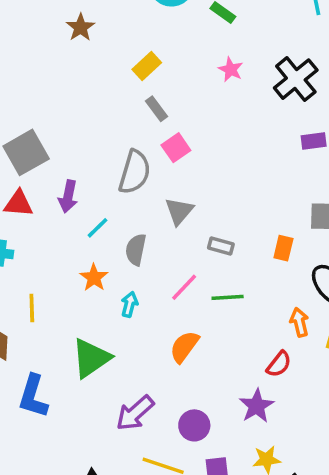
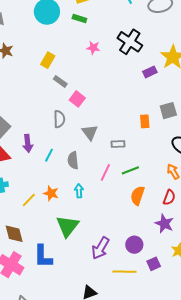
gray semicircle: (135, 172) -> (59, 119), size x0.7
orange rectangle: (283, 248) -> (145, 121), moved
orange star: (94, 278) -> (51, 193), moved
yellow line: (32, 308) -> (29, 200), moved, turned 63
orange semicircle: (184, 347) -> (137, 196), moved

